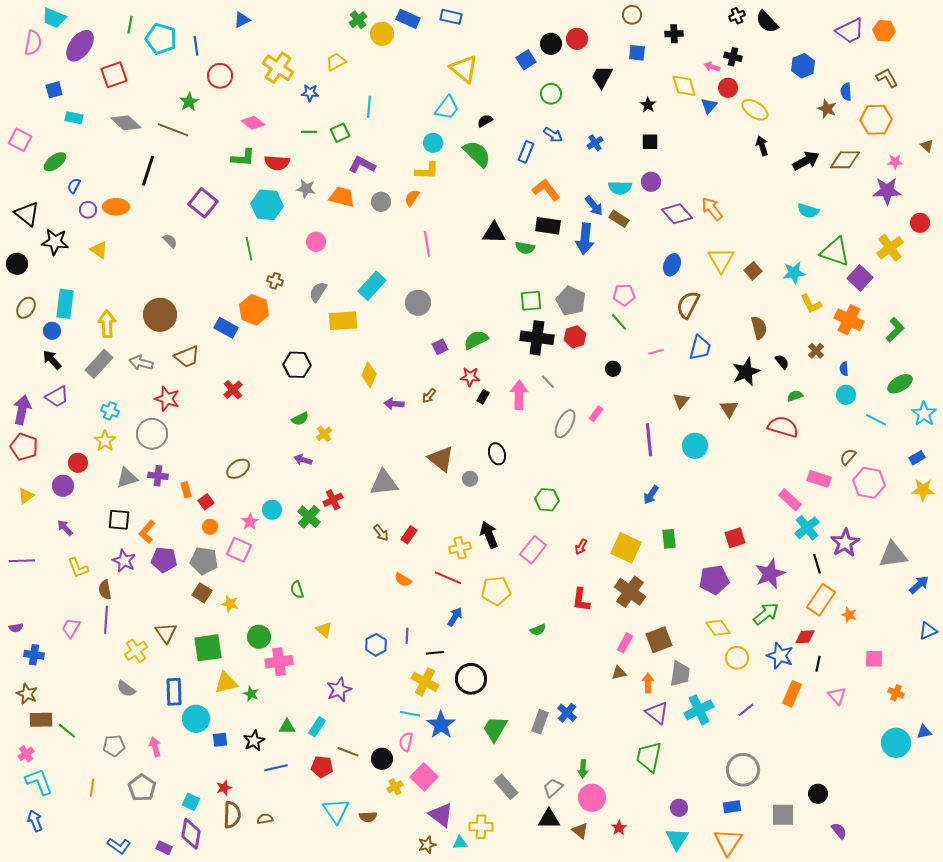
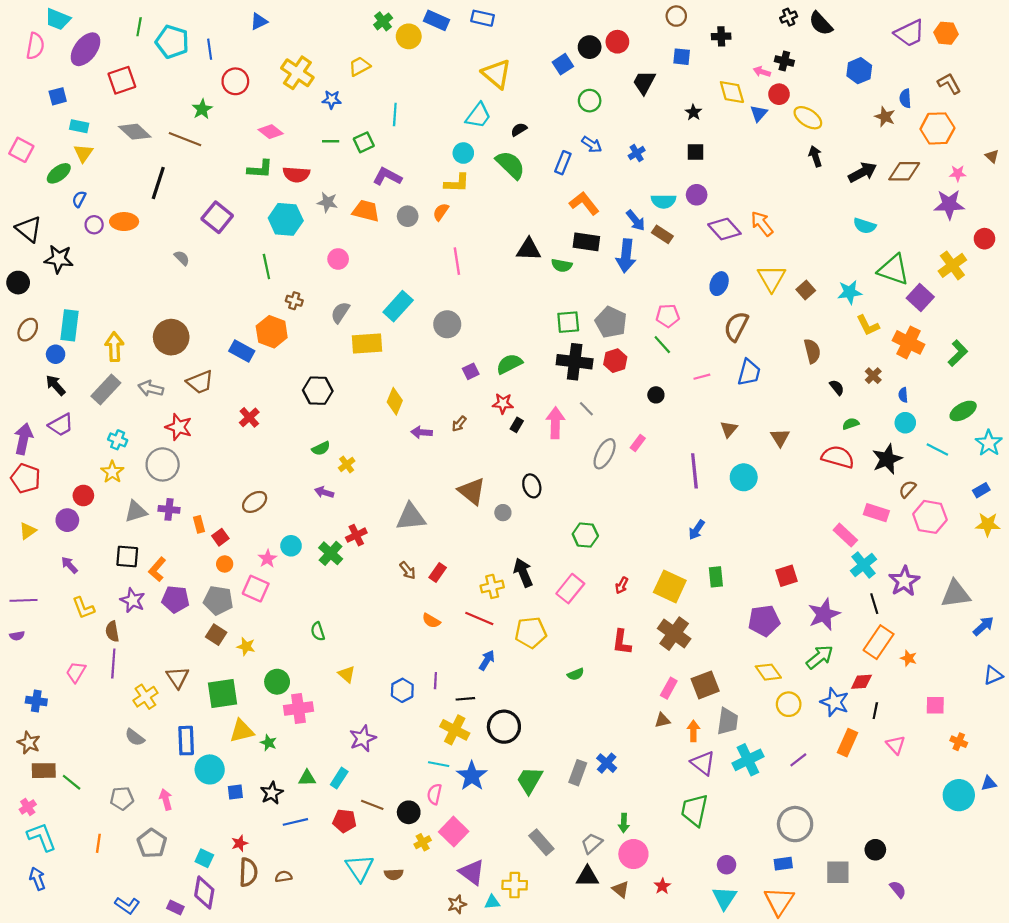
yellow triangle: (99, 250) -> (83, 153), moved, turned 30
black star: (746, 372) -> (887, 459), moved
purple semicircle: (16, 628) -> (17, 636), moved

